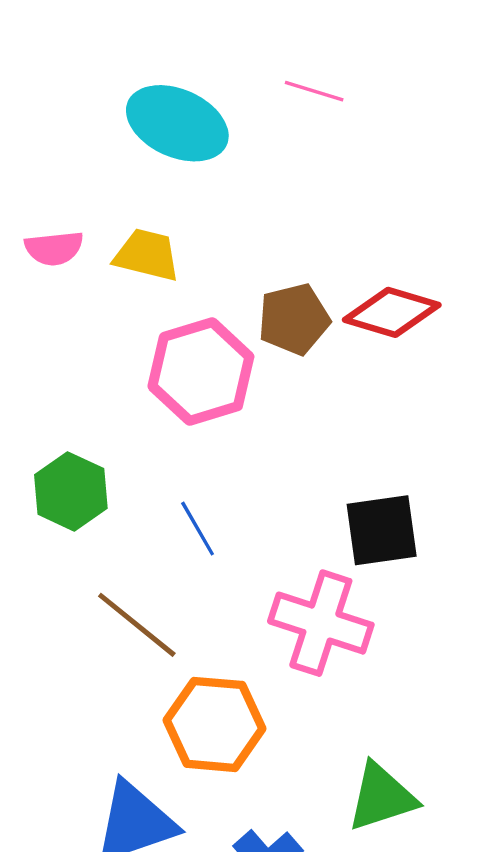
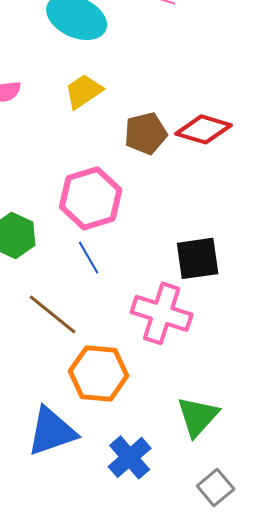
yellow trapezoid: (147, 255) -> (84, 91), moved, turned -48
pink hexagon: (201, 371) -> (91, 198), moved
green triangle: (382, 797) -> (198, 416), turned -30

